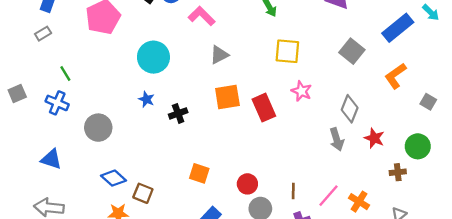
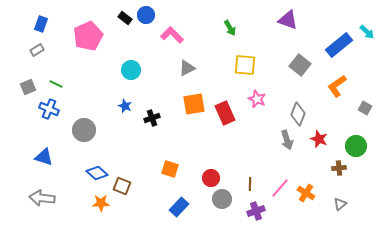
cyan circle: (153, 57) -> (131, 70), size x0.7
green line: (65, 74) -> (56, 84), turned -32
gray square: (17, 93) -> (28, 87), moved

